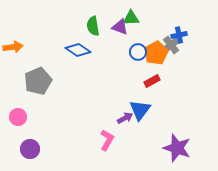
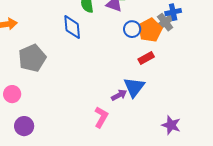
blue diamond: (78, 50) -> (72, 27), turned 50
purple star: (177, 148) -> (171, 125), size x0.7

